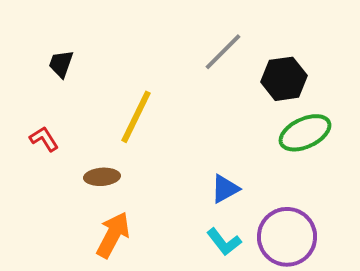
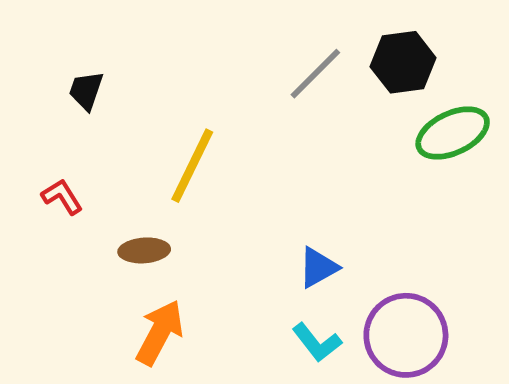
black hexagon: (284, 79) -> (403, 62), moved
green ellipse: (305, 133) -> (453, 133), moved

